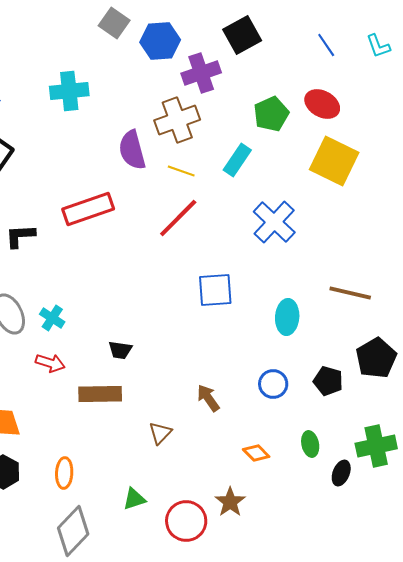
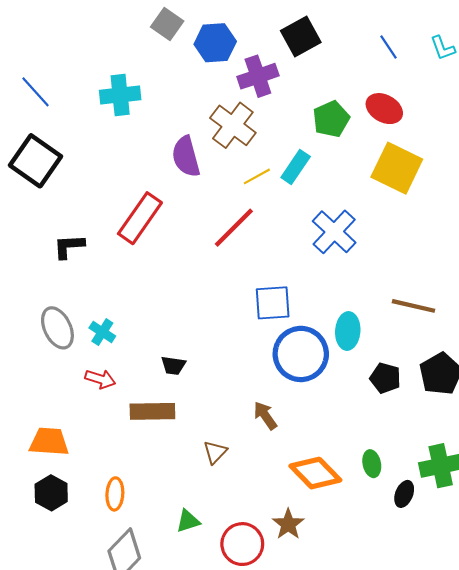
brown cross: (177, 120) -> (233, 125), turned -33
yellow line: (181, 171) -> (257, 176), moved, turned -48
red rectangle: (88, 209) -> (140, 218), turned -36
black pentagon: (328, 381) -> (385, 378), moved
blue circle: (273, 384) -> (301, 354), moved, size x1.8
orange diamond: (256, 453) -> (315, 473), size x1.8

